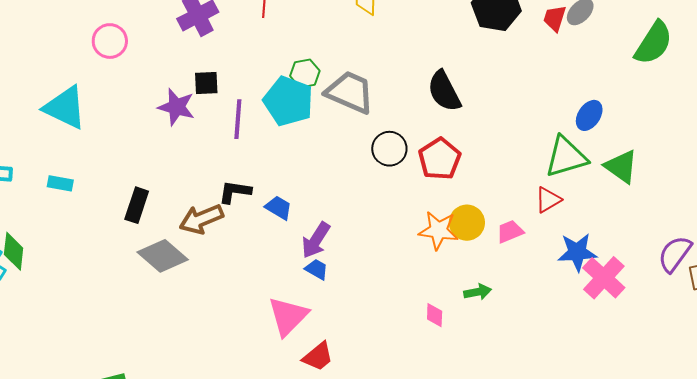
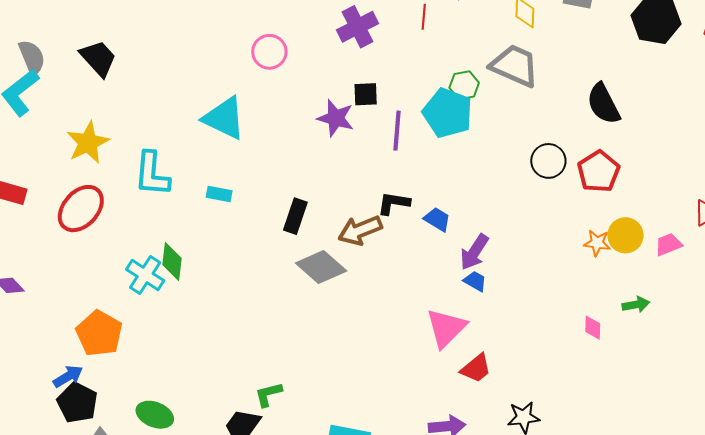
gray trapezoid: (350, 92) -> (515, 66), moved
orange star: (438, 230) -> (597, 243), size x0.7

